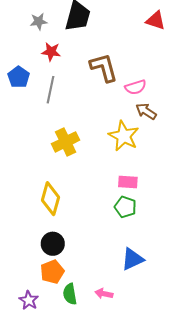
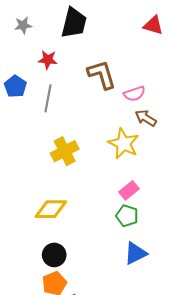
gray star: (39, 21) -> (23, 25), moved
pink rectangle: (128, 182) -> (129, 190), turned -42
yellow diamond: (51, 199) -> (51, 209), turned 76
blue triangle: (132, 259) -> (136, 253), moved

